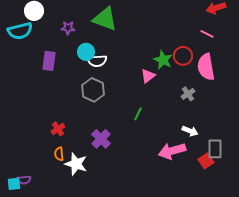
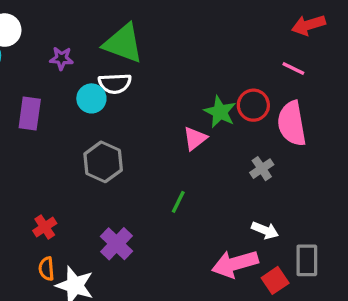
white semicircle: (97, 61) -> (115, 83), moved
red square: (206, 161) -> (275, 280), moved

